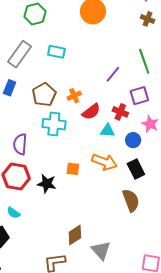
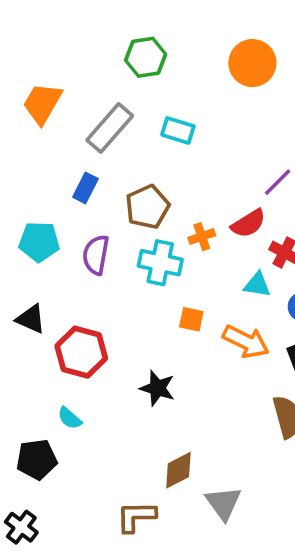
orange cross: (74, 96) -> (202, 237), moved
red semicircle: (91, 112) -> (248, 223), moved
purple semicircle: (20, 144) -> (96, 255), moved
orange square: (73, 169) -> (191, 319), moved
black star: (47, 184) -> (157, 388), moved

